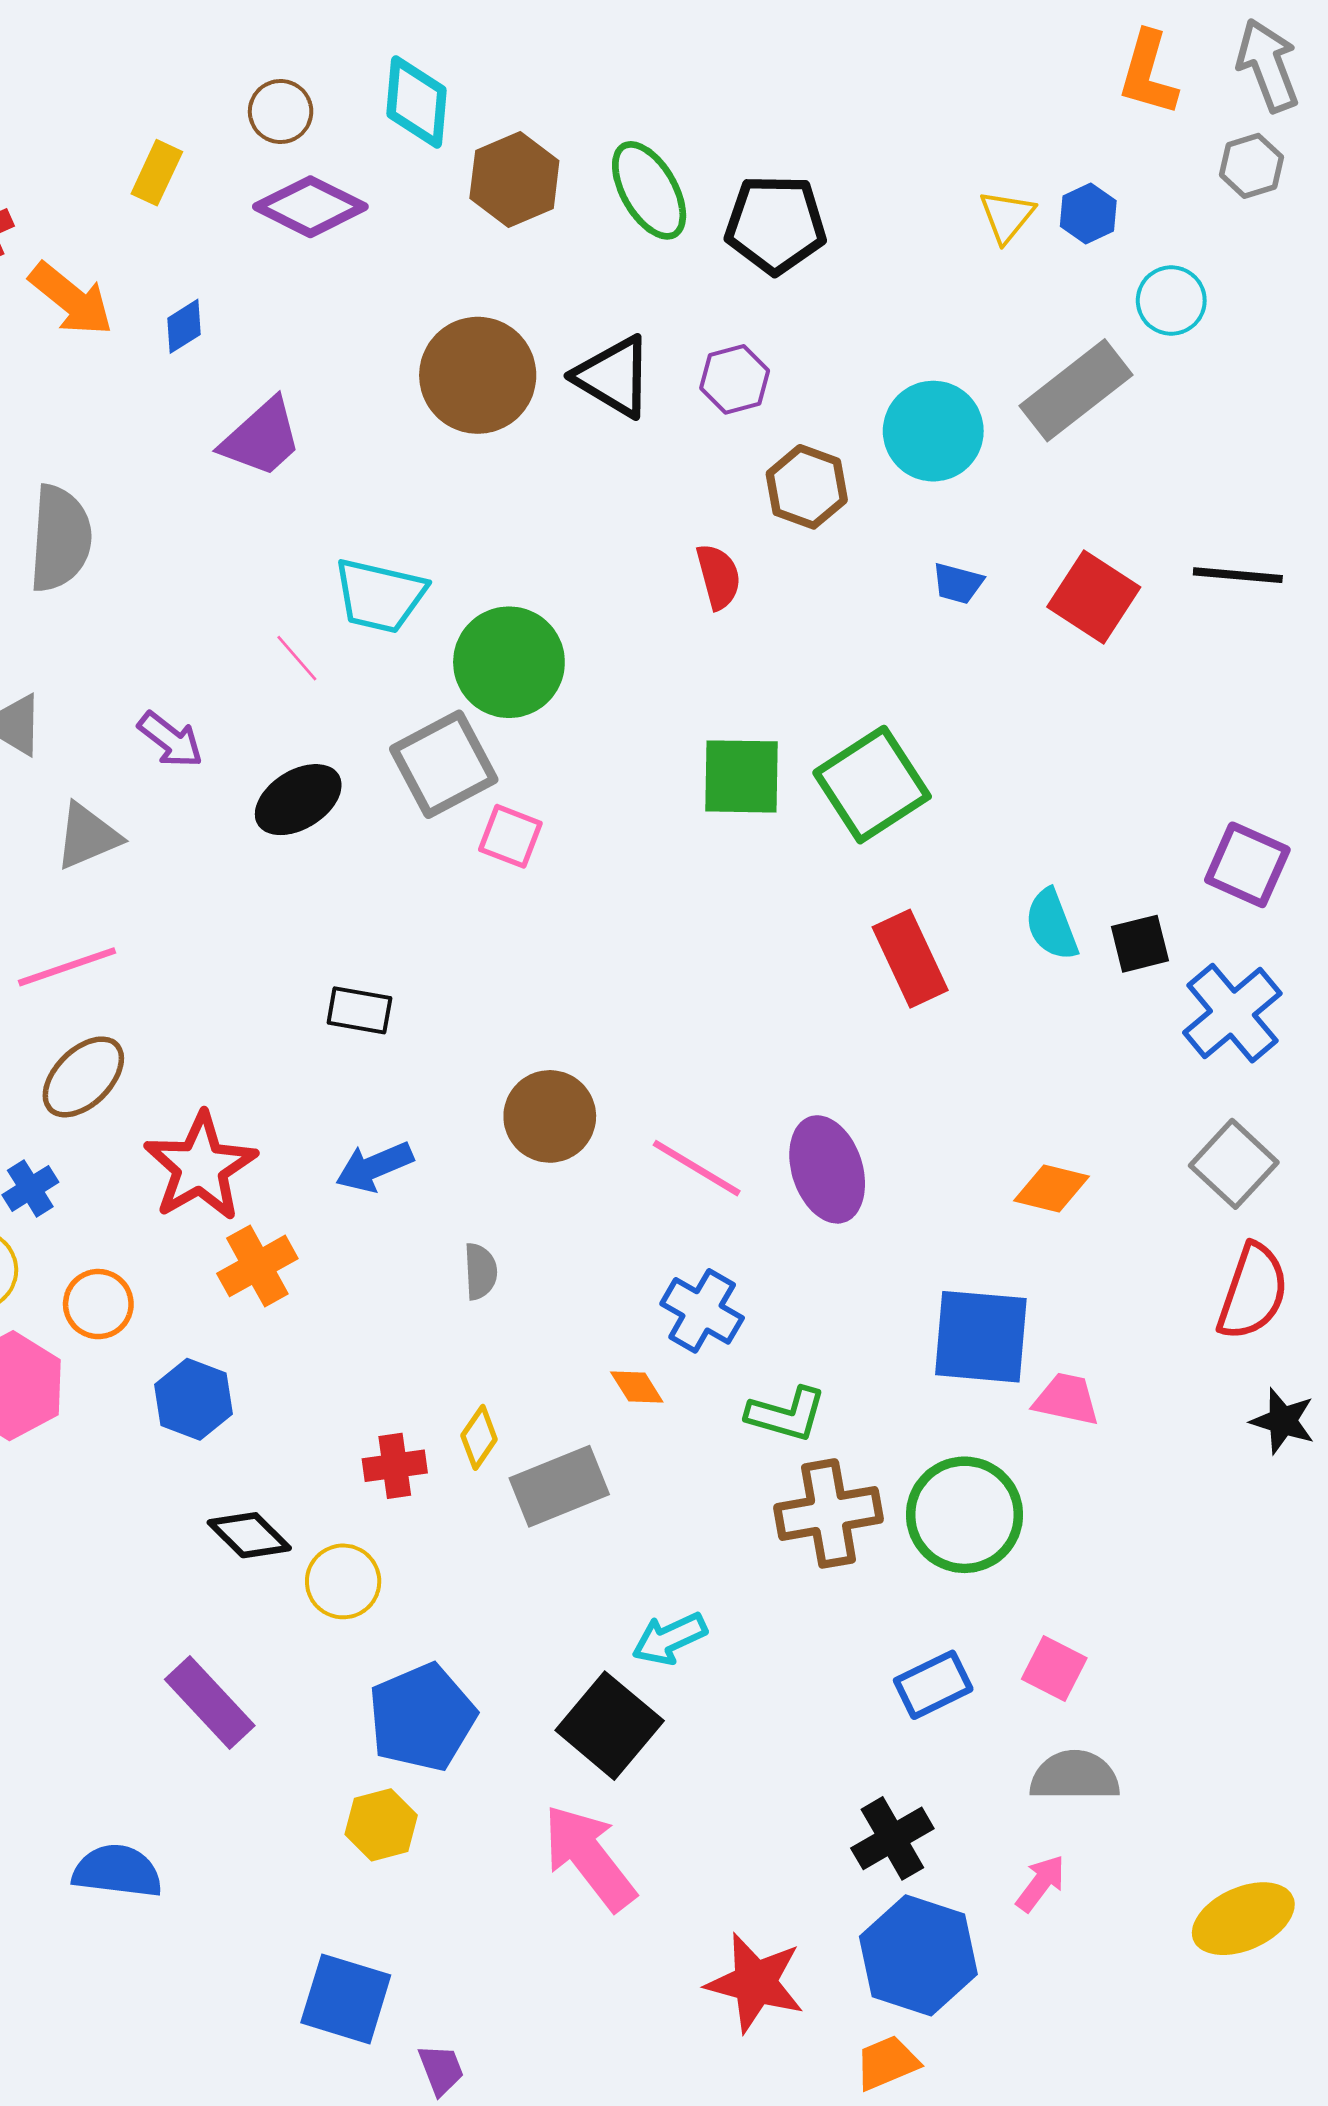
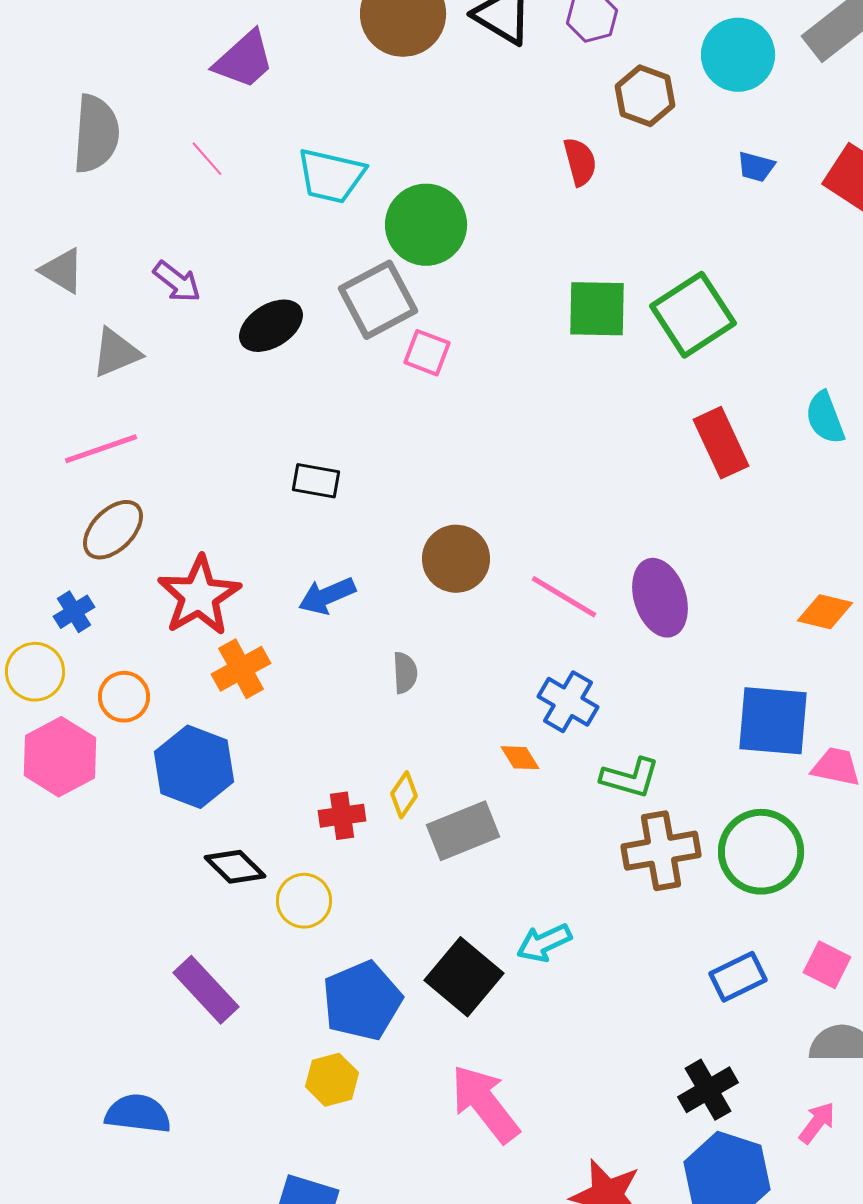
pink line: (297, 658) -> (207, 159), moved
blue hexagon: (194, 1399) -> (194, 767), size x1.4
black square: (610, 1726) -> (464, 977), moved

